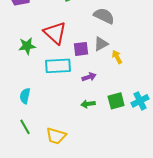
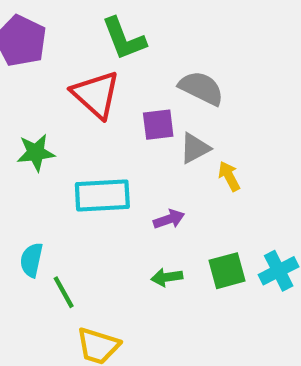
red triangle: (55, 33) -> (96, 95), moved
purple square: (81, 49) -> (158, 125), moved
green line: (25, 127) -> (64, 292), moved

